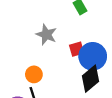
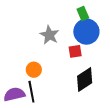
blue circle: (93, 56) -> (86, 32), moved

